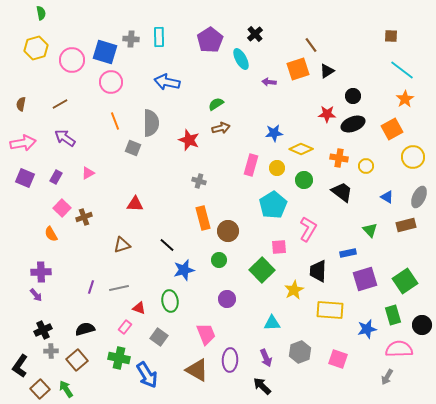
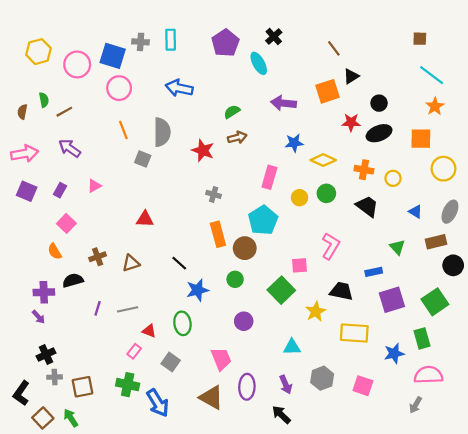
green semicircle: (41, 13) -> (44, 100), moved
orange square: (298, 69) -> (327, 91), moved
purple arrow: (269, 82) -> (283, 103), moved, size x1.6
orange square: (392, 129) -> (421, 139), turned 30
yellow circle: (277, 168) -> (300, 198), moved
cyan pentagon: (273, 205) -> (263, 220), moved
brown cross: (84, 217) -> (98, 257), moved
black trapezoid: (318, 271) -> (341, 291), turned 100
black circle: (422, 325) -> (453, 265), moved
black semicircle: (85, 329) -> (73, 280), moved
brown square: (77, 360) -> (83, 387), turned 30

